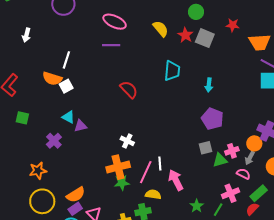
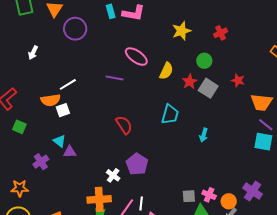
pink ellipse: (115, 22) -> (136, 57), moved
yellow semicircle: (161, 29) -> (166, 71), turned 54
white line: (66, 60) -> (68, 84), turned 30
orange semicircle: (52, 79) -> (51, 100), turned -36
green square: (22, 118) -> (19, 127), moved
purple pentagon: (212, 119) -> (137, 164), moved
orange circle: (254, 143) -> (229, 201), moved
pink cross: (232, 151) -> (209, 195), moved, turned 32

